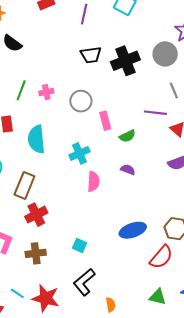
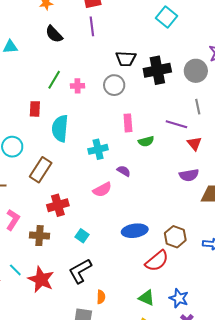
purple line: (84, 14) -> (92, 26), moved, turned -30
gray circle: (81, 101) -> (114, 85), moved
purple semicircle: (128, 170) -> (124, 171), moved
pink semicircle: (93, 181) -> (102, 190), moved, turned 48
red cross: (36, 215) -> (58, 205), moved

